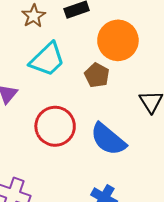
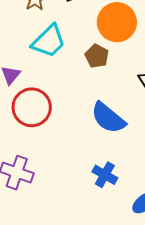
red circle: (55, 126) -> (32, 107), moved

